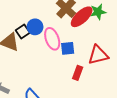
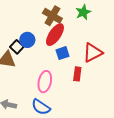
red ellipse: (82, 17) -> (55, 35), moved
pink ellipse: (52, 39) -> (45, 82), moved, turned 45

